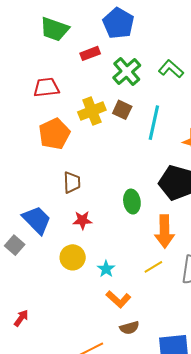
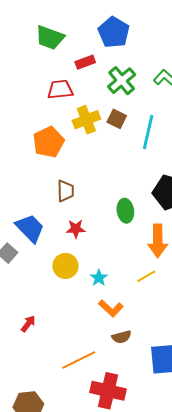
red trapezoid: (46, 87) -> (60, 90), moved
red arrow: (21, 318) -> (28, 324), moved

